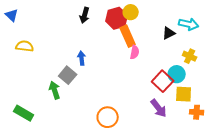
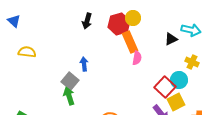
green arrow: (55, 90) -> (69, 96), moved
yellow square: (184, 94) -> (176, 102), moved, turned -30

